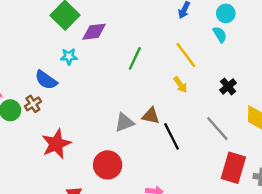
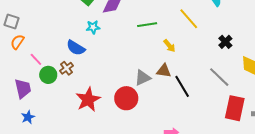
green line: (135, 58) -> (147, 25), turned 60
yellow arrow: (180, 85) -> (169, 46), moved
red circle: (108, 165) -> (126, 98), moved

